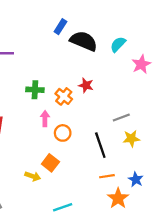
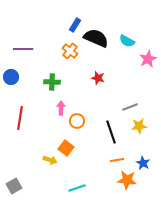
cyan semicircle: (118, 44) -> (127, 41), turned -105
orange cross: (64, 96) -> (70, 51), moved
orange star: (118, 198) -> (127, 180), turned -30

